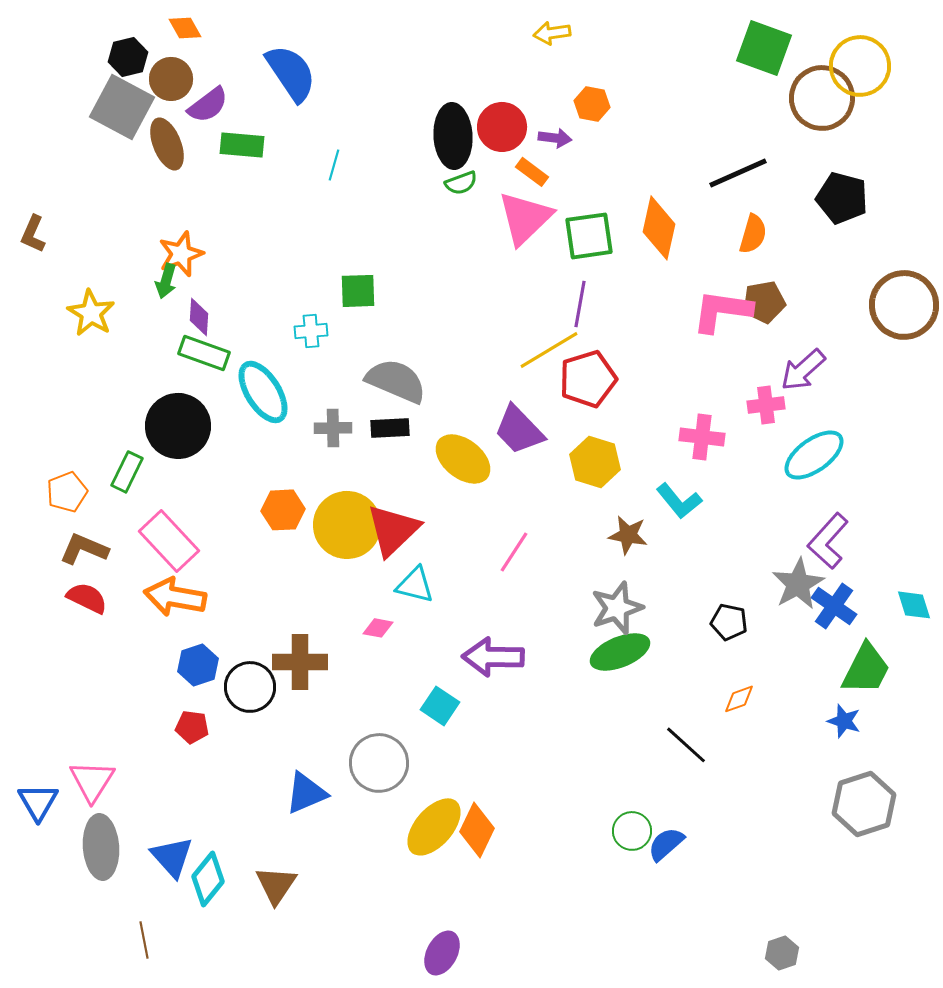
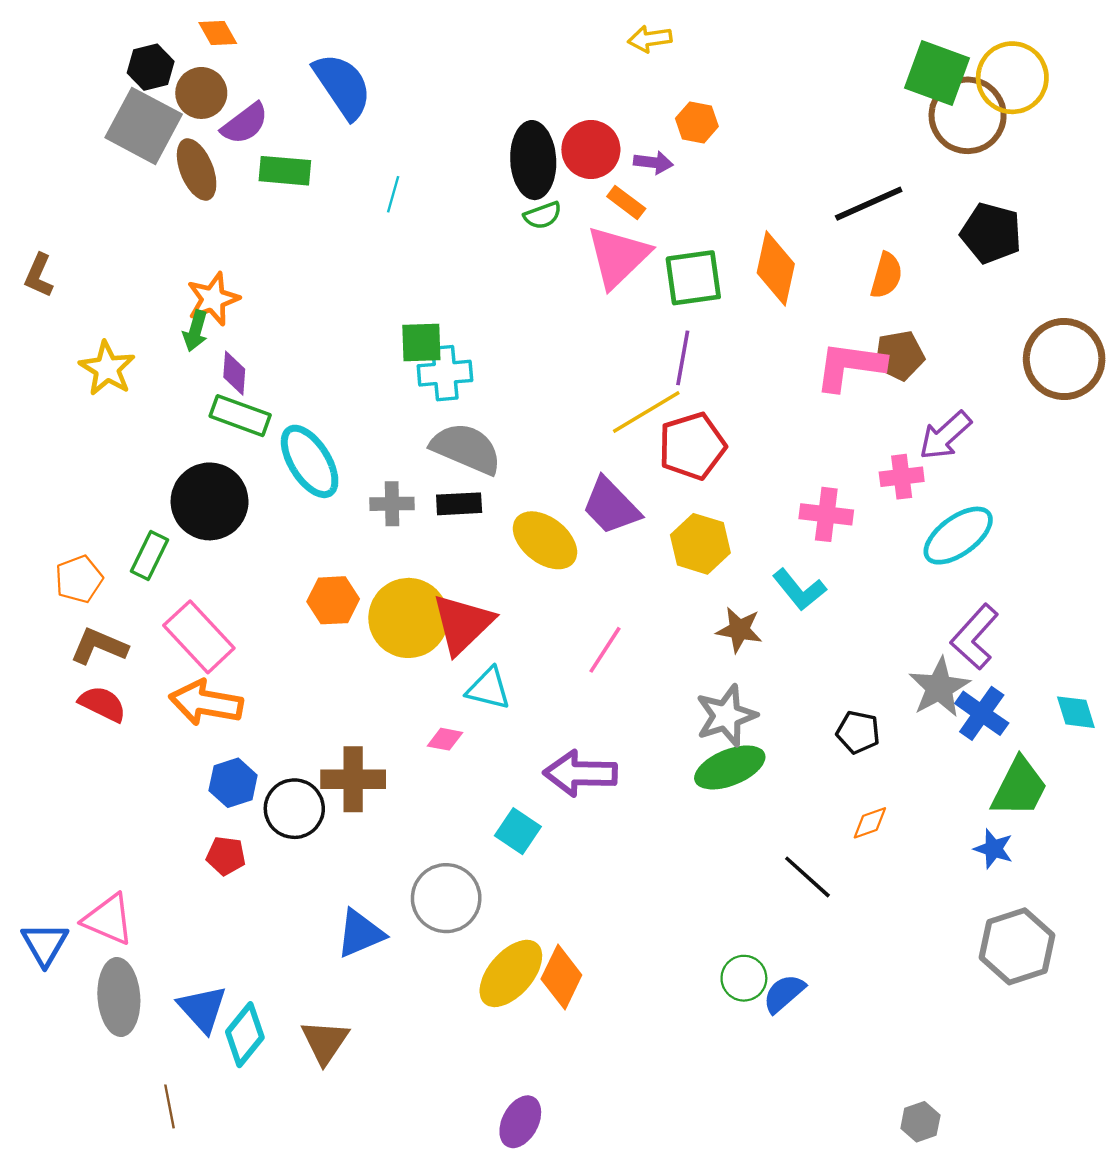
green square: (764, 48) -> (937, 73), moved
cyan cross: (311, 331) -> (445, 373), moved, size x1.4
pink triangle: (92, 781) -> (108, 919), turned -39

